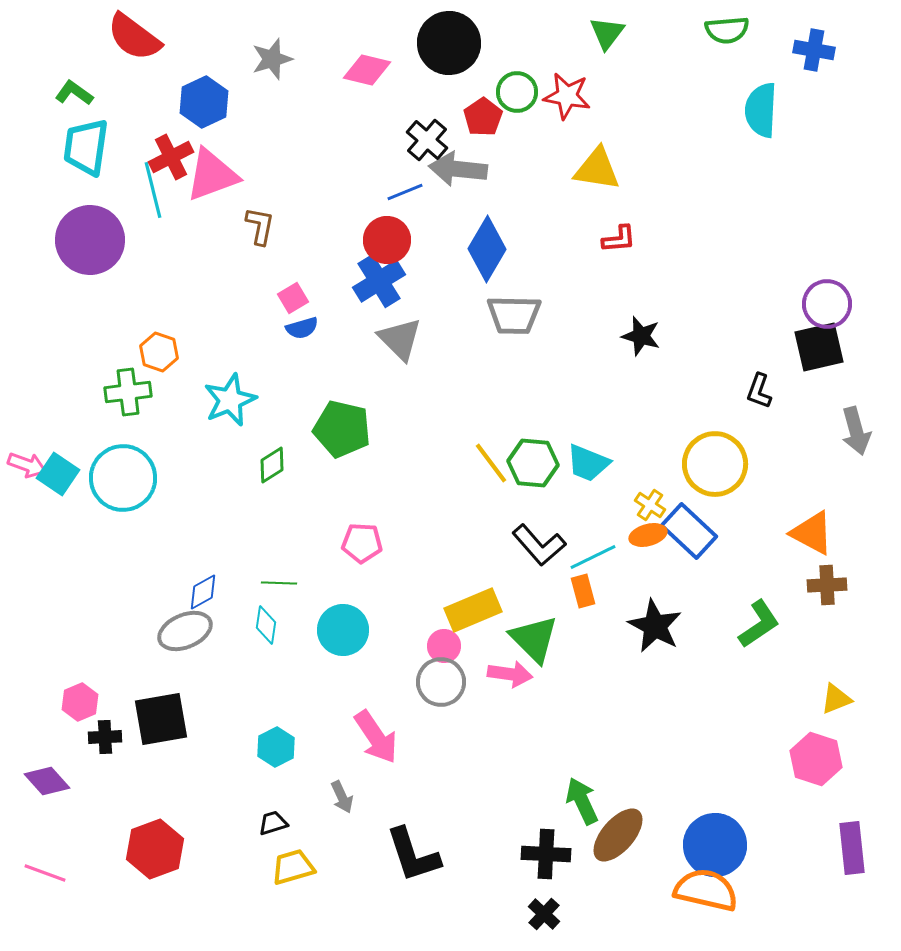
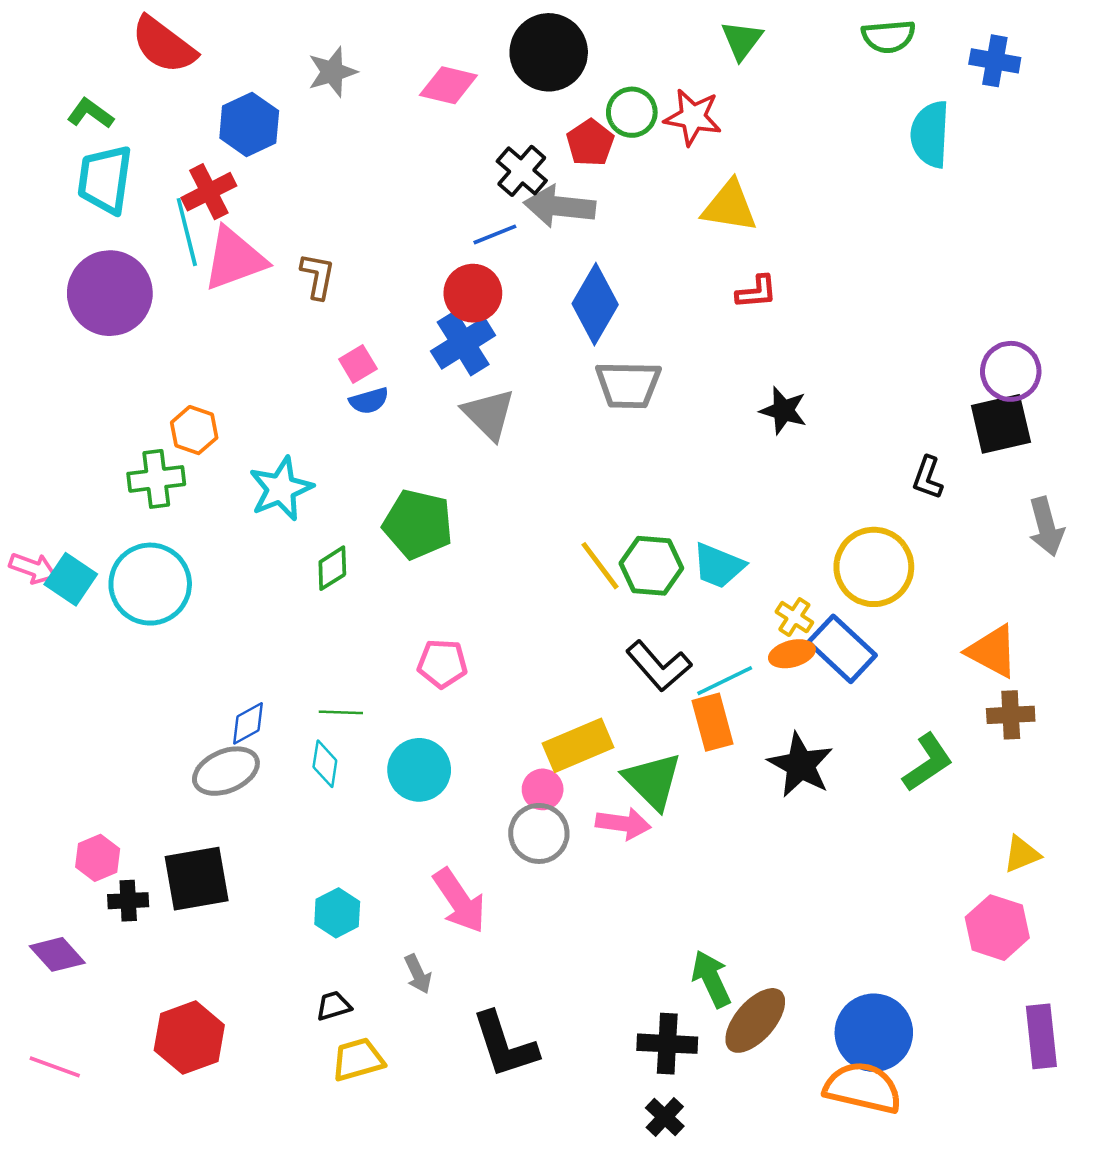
pink triangle: (212, 175) -> (235, 259), moved
orange rectangle: (583, 591) -> (712, 722), size x1.4

